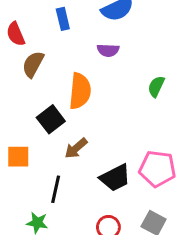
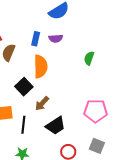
blue rectangle: (63, 19) -> (36, 39), moved, turned 32
black trapezoid: (115, 178) -> (55, 126), moved
black line: (56, 189) -> (23, 125), moved

